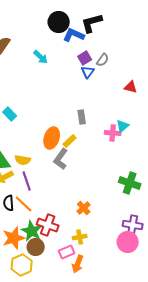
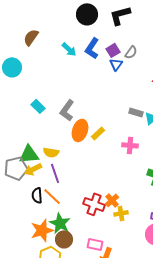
blue L-shape: (74, 35) -> (92, 48), moved, turned -80
gray rectangle: (82, 117) -> (136, 112), moved, turned -64
pink cross: (113, 133) -> (130, 145), moved
gray L-shape: (61, 159) -> (67, 110), moved
red cross: (48, 225) -> (94, 204), moved
yellow cross: (80, 237) -> (121, 213), moved
pink rectangle: (67, 252) -> (95, 244), turned 35

